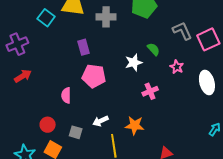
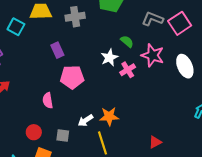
gray L-shape: (182, 31) -> (153, 19), turned -35
pink star: (177, 67) -> (153, 55), size x1.6
pink cross: (150, 91) -> (128, 70), moved
orange star: (135, 125) -> (109, 116), moved

